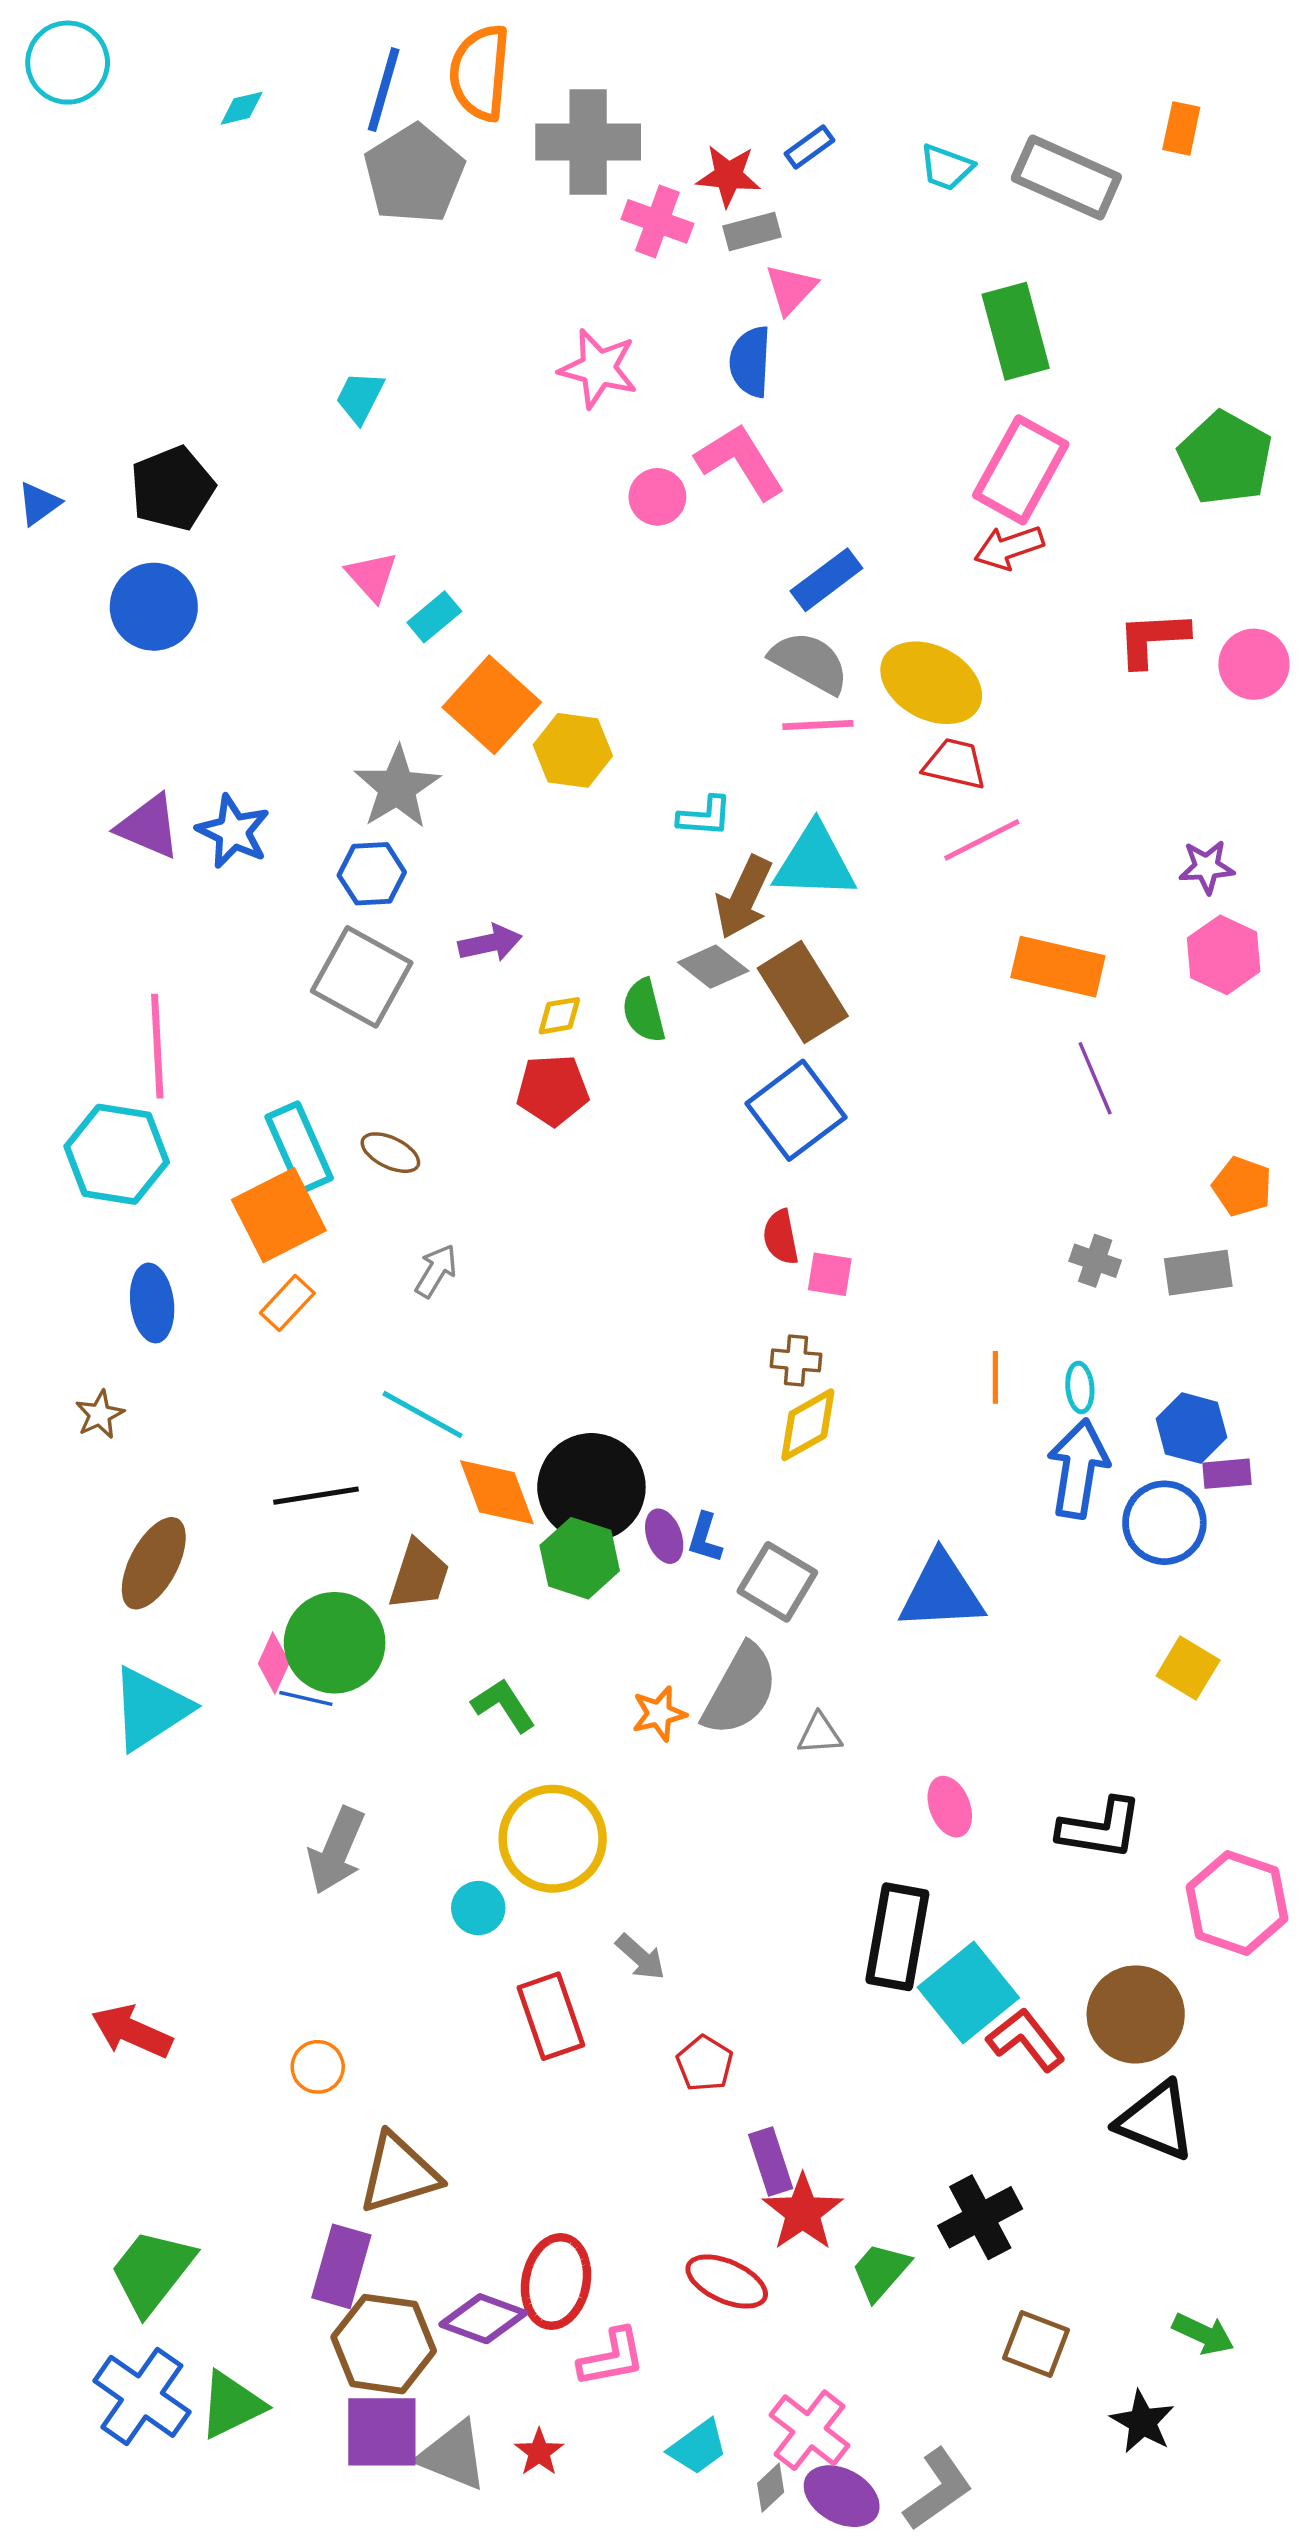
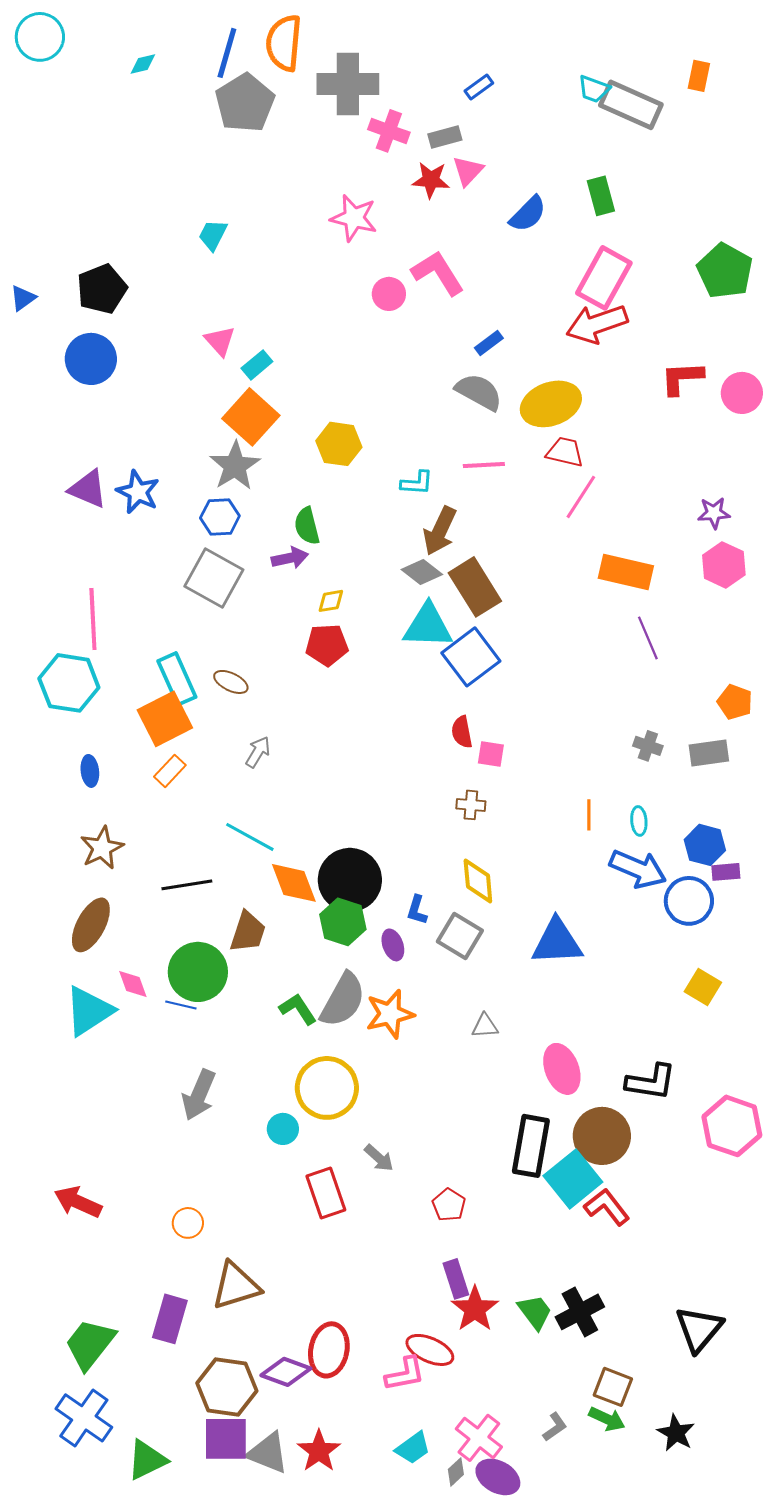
cyan trapezoid: (946, 167) -> (594, 89), moved
red star: (728, 176) -> (431, 180), moved
green rectangle: (1016, 331) -> (601, 196), size x0.7
blue semicircle: (750, 362) -> (528, 214), moved, turned -138
red arrow: (1009, 548) -> (597, 324), size x1.5
blue rectangle: (826, 580) -> (489, 343), size x0.7
yellow ellipse: (931, 683) -> (551, 404), turned -48
orange square: (492, 705) -> (251, 417), moved
pink line: (818, 725) -> (484, 465), moved
pink line: (982, 840) -> (581, 497), turned -30
cyan triangle: (815, 862) -> (428, 626), moved
green semicircle: (644, 1011) -> (307, 526), moved
blue ellipse: (152, 1303) -> (90, 771), size x0.7
brown star: (100, 1415) -> (102, 848), moved, size x1.5
yellow diamond: (808, 1425) -> (478, 881), moved, turned -66
blue arrow: (1078, 1469) -> (638, 869), turned 104
purple ellipse: (664, 1536) -> (393, 945), moved
pink diamond: (274, 1663) -> (133, 984), moved, turned -44
gray semicircle: (740, 1690) -> (343, 1000), moved
orange star: (659, 1714) -> (390, 1014), size x1.5
pink ellipse: (950, 1807) -> (562, 1069), size x1.4
brown circle: (1136, 2014) -> (602, 1136), moved
red pentagon: (705, 2063) -> (449, 1205), moved
black triangle: (1156, 2121) -> (699, 1329), moved, turned 48
purple rectangle: (341, 2266) -> (170, 1319), moved
green trapezoid: (880, 2271) -> (535, 1312), moved, turned 102
green arrow: (1203, 2334) -> (607, 1419), moved
pink L-shape: (612, 2358) -> (405, 1374), moved
green triangle: (232, 2405) -> (147, 1460), moved
red star: (539, 2452) -> (319, 1451), size x1.5
gray L-shape: (938, 2489) -> (555, 1427), moved, size x0.6

